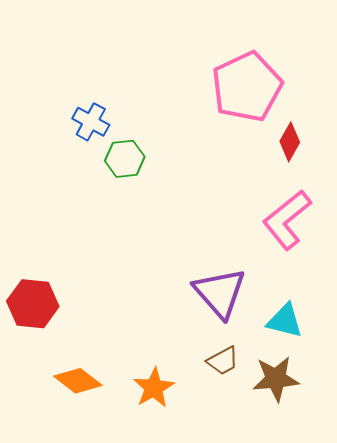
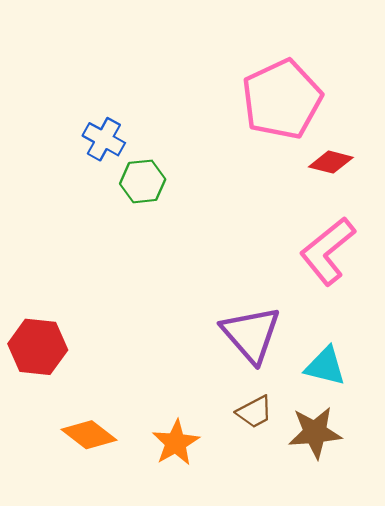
red diamond: (290, 142) -> (331, 162), turned 75

